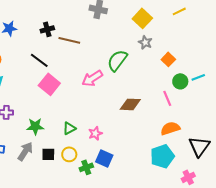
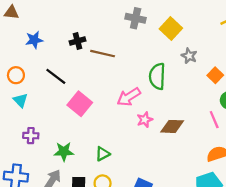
yellow square: (142, 18) -> (171, 28), moved
black line: (39, 60) -> (56, 76), moved
green semicircle: (117, 60) -> (157, 76), turned -35
pink star: (95, 133) -> (145, 120), moved

